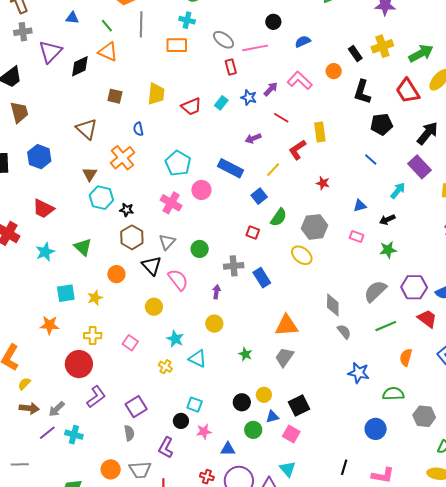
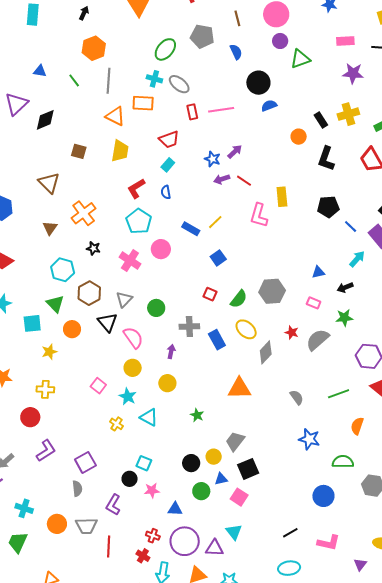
black circle: (273, 22) -> (258, 83), moved, size x1.5
gray ellipse: (223, 40) -> (179, 84), moved
orange triangle: (108, 52) -> (115, 116), moved
red rectangle: (231, 67) -> (192, 112), moved
pink L-shape: (300, 80) -> (259, 215), moved, turned -120
cyan rectangle: (221, 103) -> (168, 165), moved
red trapezoid: (191, 107) -> (169, 140), moved
black pentagon: (381, 124) -> (328, 207), moved
blue semicircle: (138, 129) -> (166, 192), moved
purple arrow: (253, 138) -> (222, 179), moved
red L-shape: (297, 150) -> (136, 188), moved
blue line: (371, 159) -> (351, 226), moved
blue rectangle: (230, 168) -> (191, 229), size x0.7
yellow line: (273, 170) -> (215, 222), moved
red star: (323, 183) -> (292, 332), moved
cyan hexagon: (101, 198) -> (63, 270), moved
black star: (127, 210) -> (93, 248), moved
green semicircle: (279, 217) -> (239, 299), moved
green triangle: (83, 247) -> (55, 304), moved
yellow ellipse: (302, 255) -> (246, 329), moved
gray semicircle: (375, 291) -> (318, 340), moved
cyan square: (66, 293) -> (32, 323), moved
gray diamond: (333, 305) -> (266, 352), moved, turned 40
yellow circle: (154, 307) -> (133, 368), moved
pink square: (130, 343) -> (98, 386), moved
gray trapezoid: (284, 357) -> (235, 441), moved
red circle: (79, 364) -> (30, 417), size x0.7
cyan cross: (74, 435) -> (24, 508), moved
black line: (344, 467) -> (290, 533), turned 42

